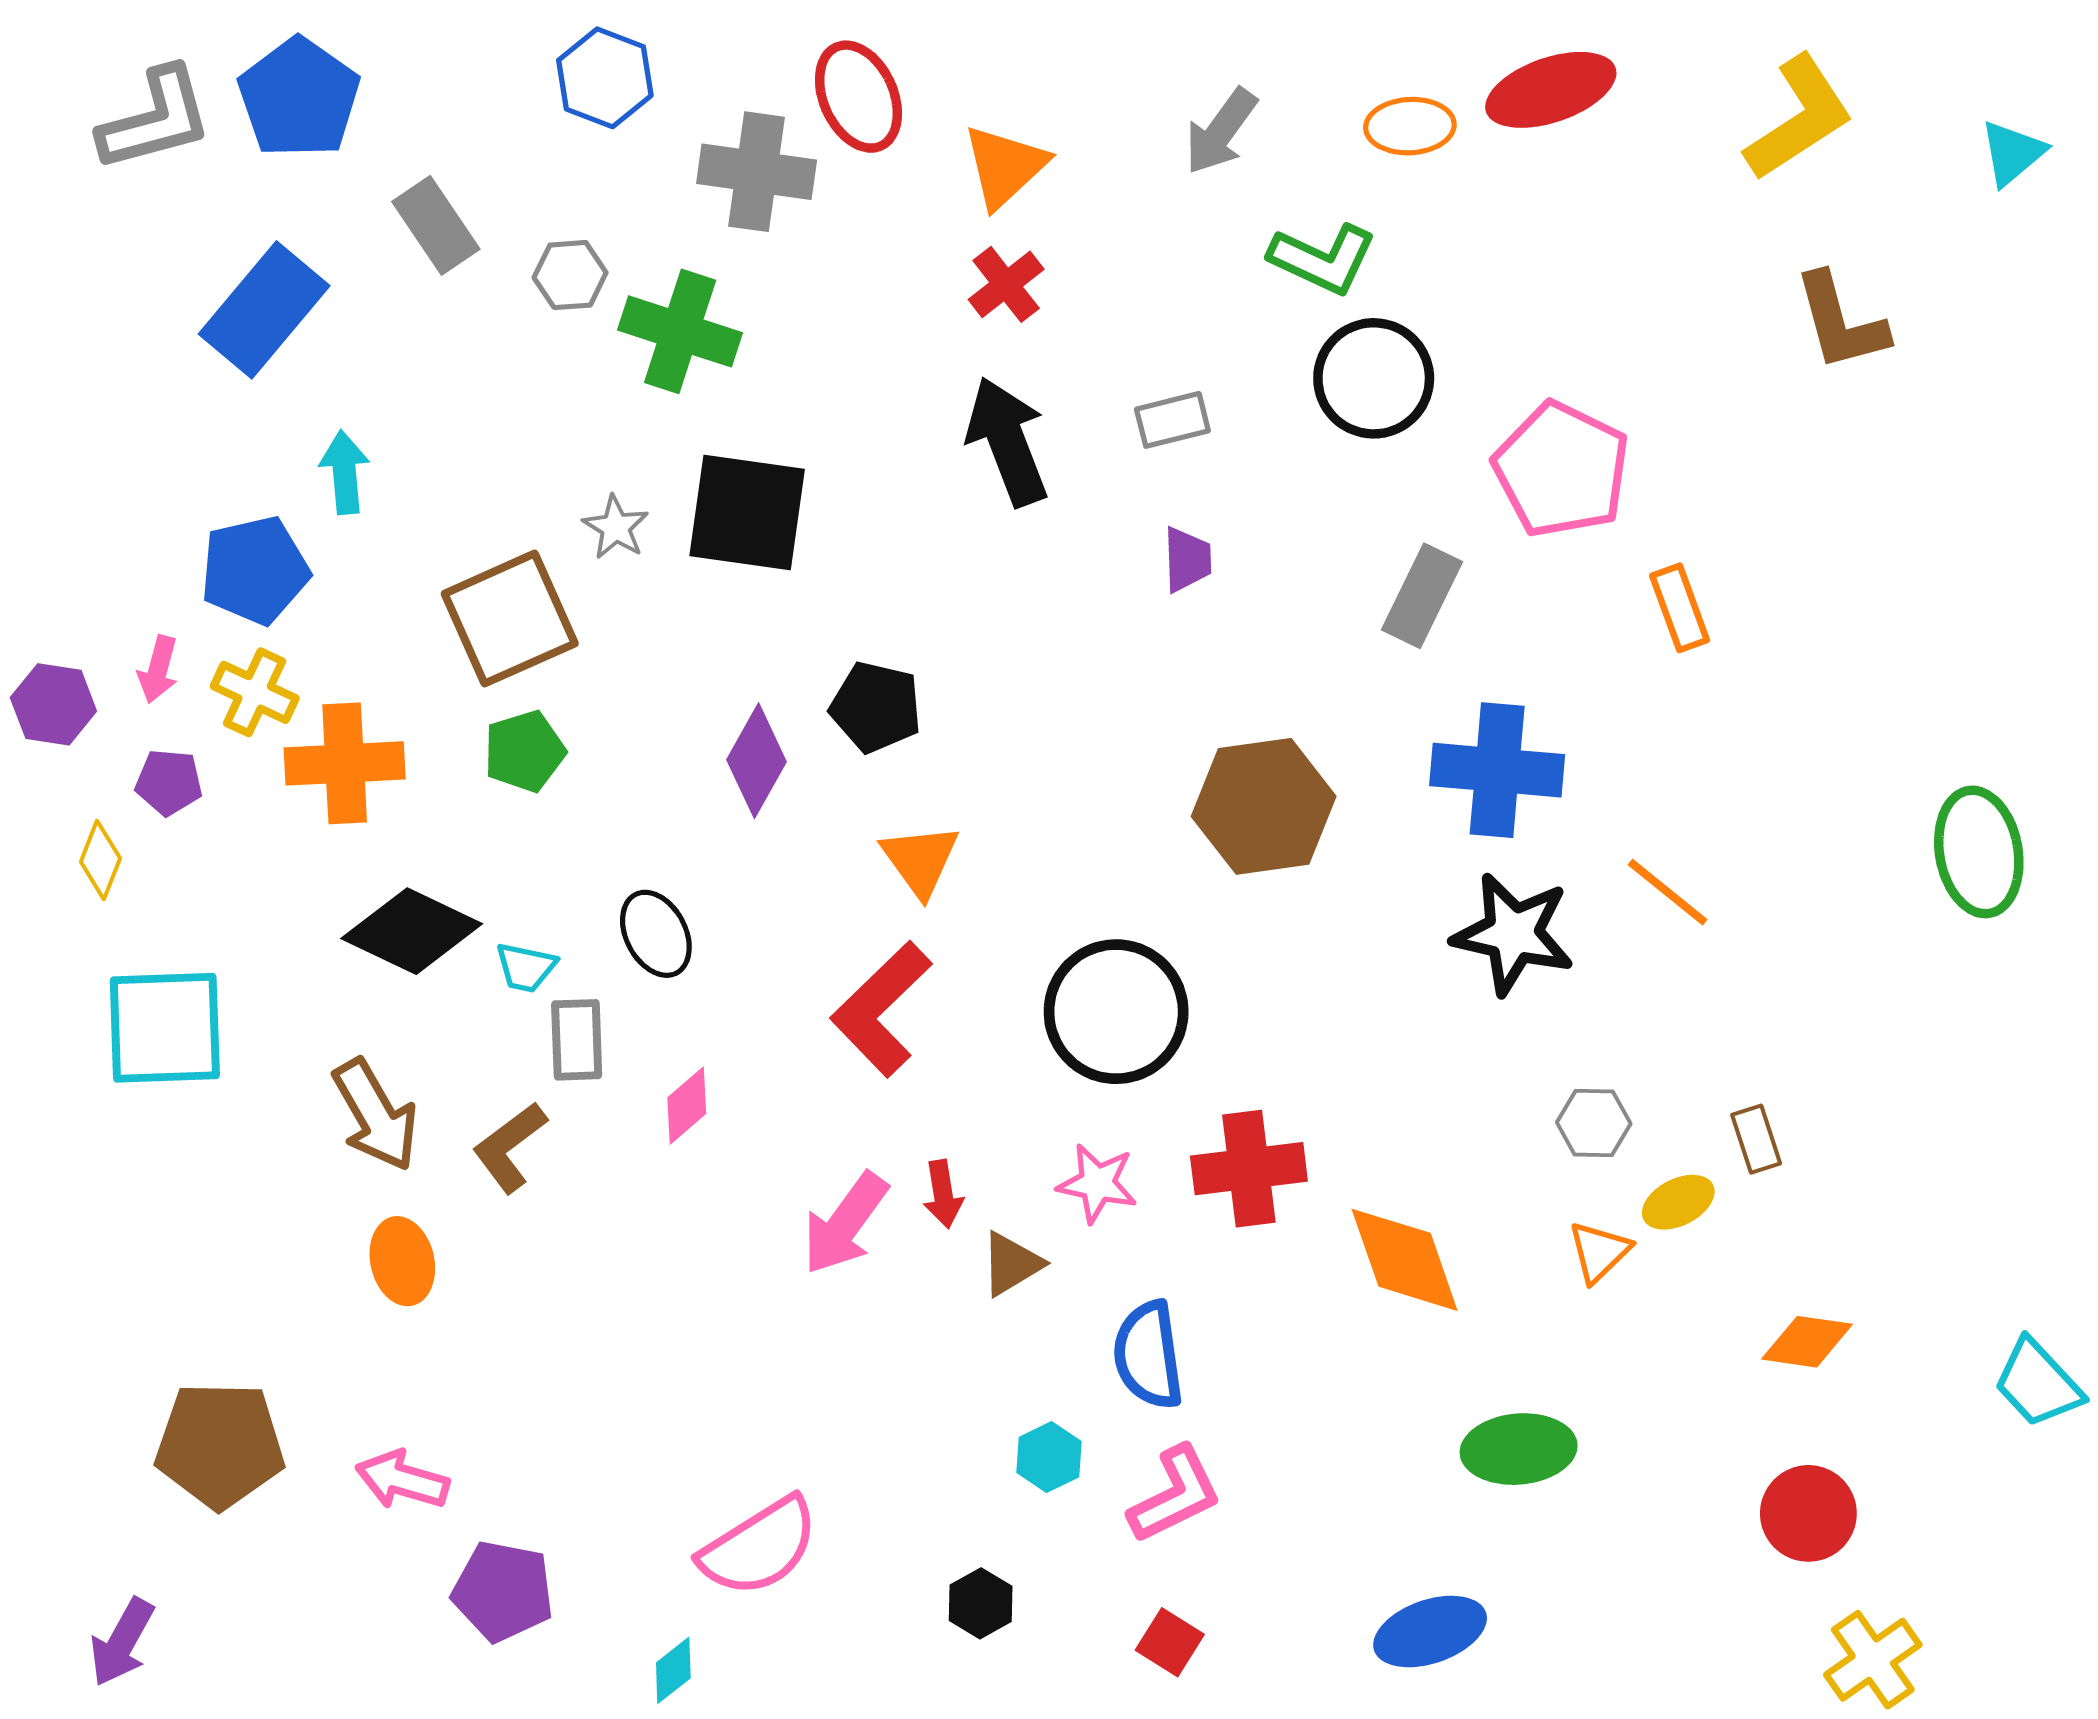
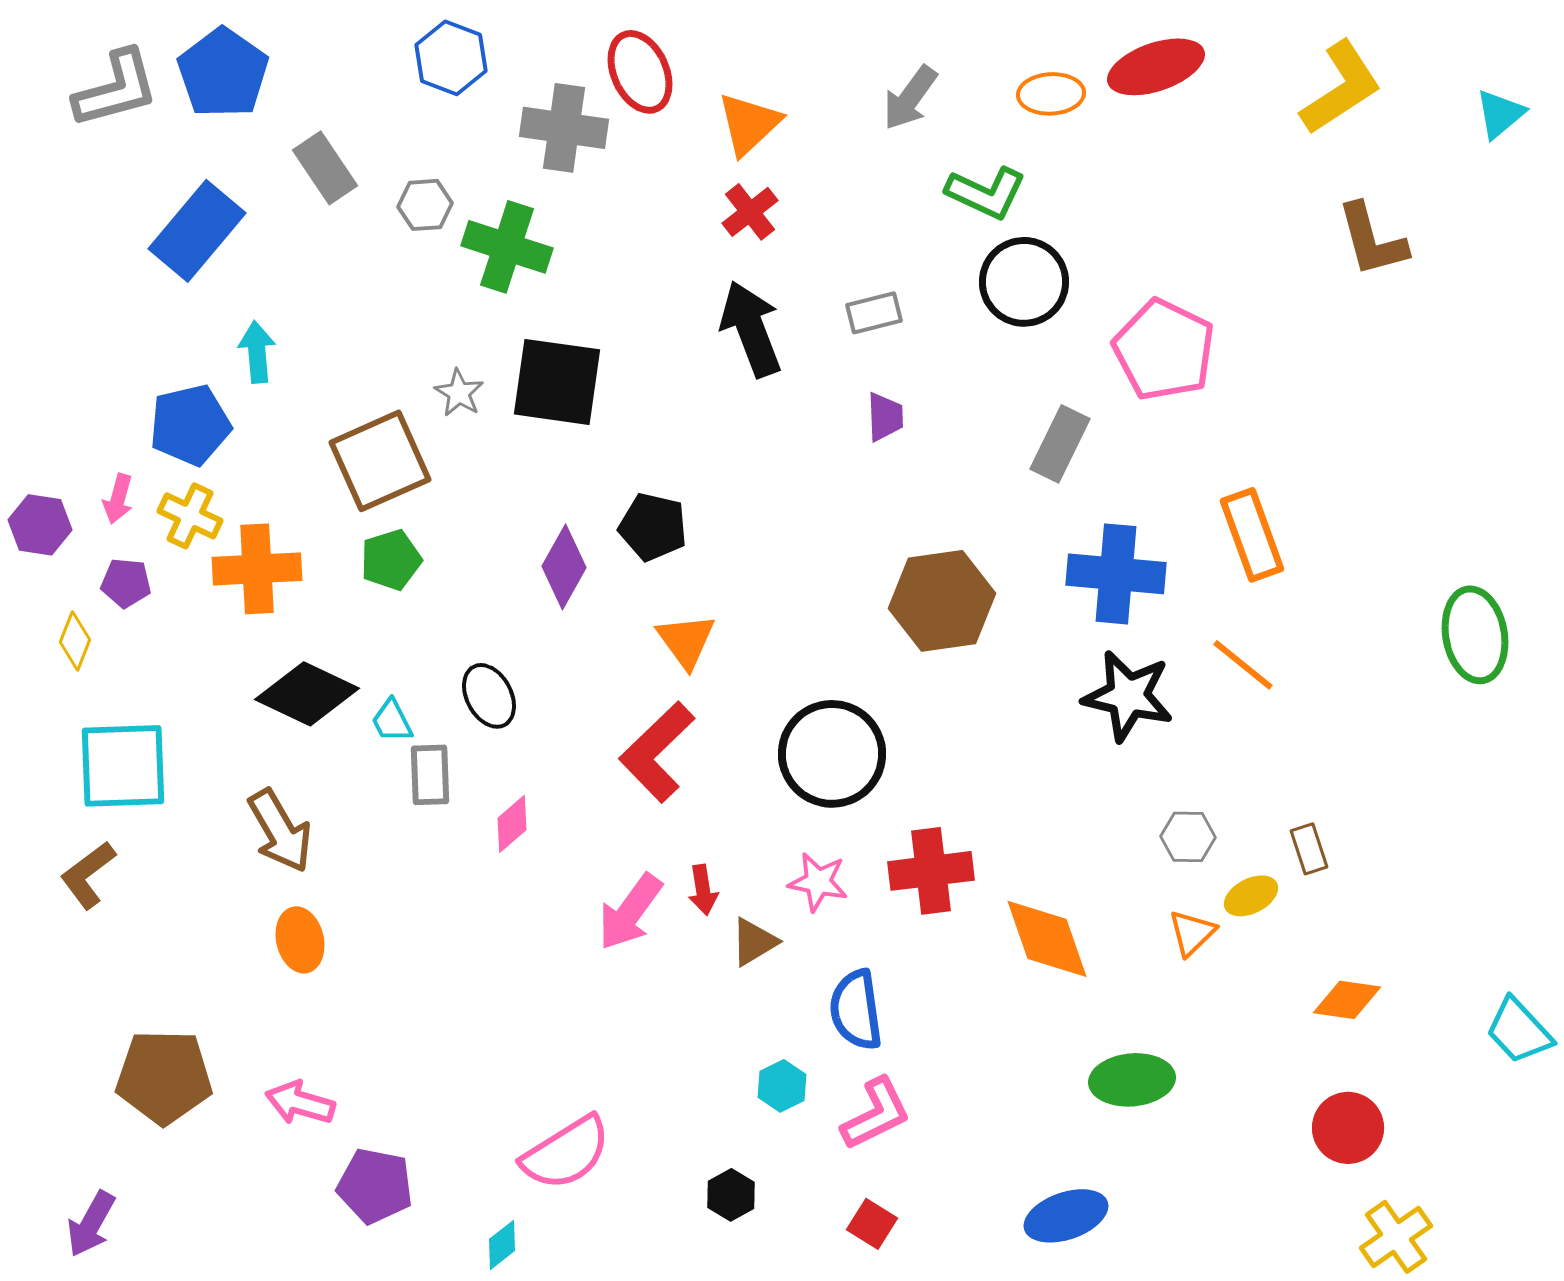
orange rectangle: (1680, 608) -> (1252, 535), moved, size x1.4
cyan trapezoid: (526, 967) -> (392, 721), turned 51
brown L-shape: (510, 1147) -> (88, 875), moved

